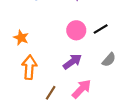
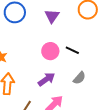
black line: (101, 29) -> (72, 50), turned 56

